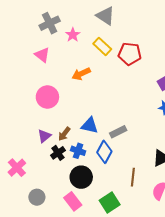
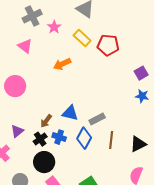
pink circle: (47, 97) -> (15, 86), moved
purple triangle: (44, 136) -> (17, 131), moved
black circle: (81, 177) -> (44, 162), moved
brown line: (133, 177) -> (111, 140), moved

